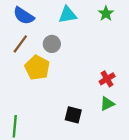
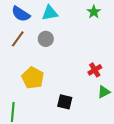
cyan triangle: (68, 15) -> (50, 13), moved
yellow pentagon: (37, 68) -> (33, 78), moved
green triangle: (107, 104) -> (104, 92), moved

